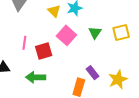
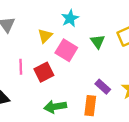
yellow triangle: (54, 11) -> (45, 36), moved, turned 40
green arrow: (36, 77) -> (55, 107), moved

